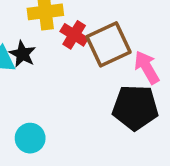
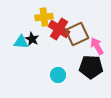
red cross: (74, 35) -> (59, 29), size x1.5
cyan circle: (30, 138) -> (58, 75), moved

